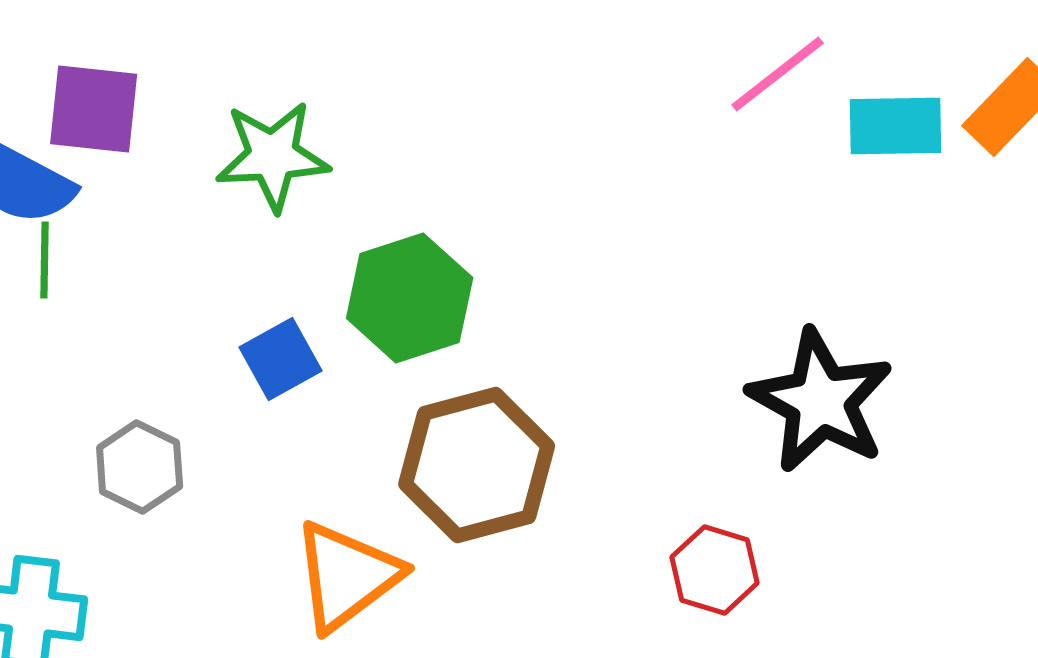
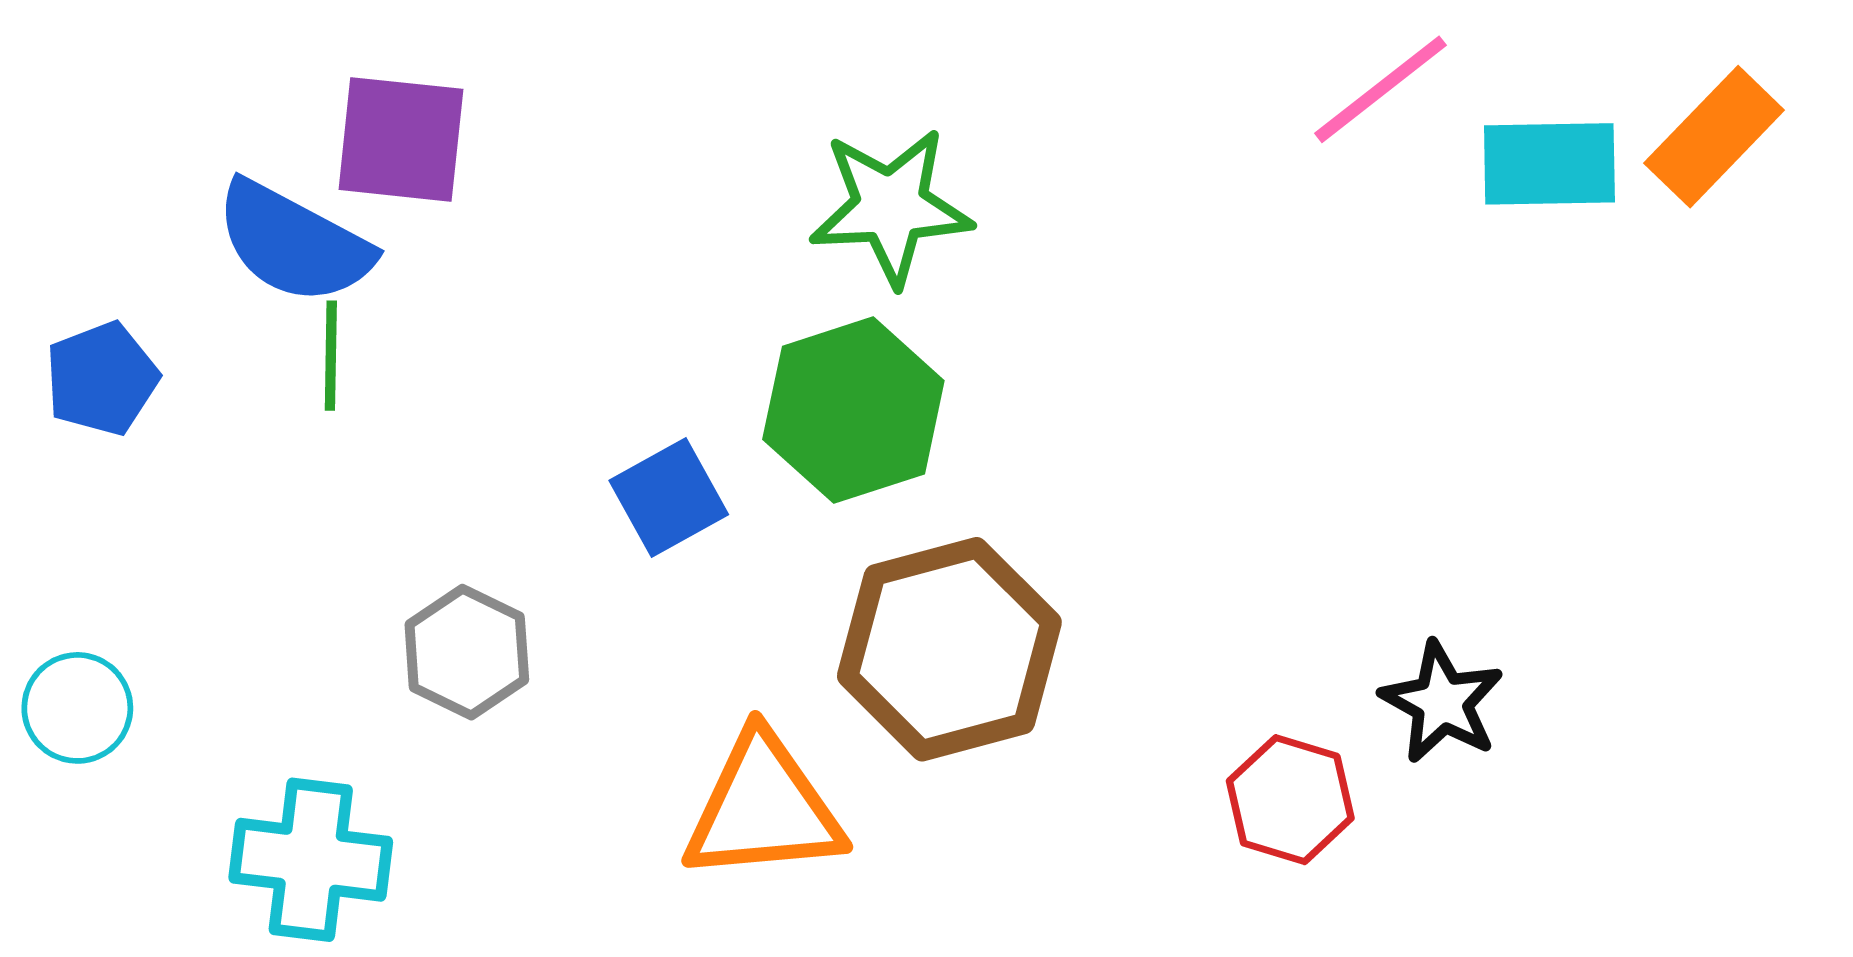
green star: (273, 156) -> (891, 207), moved
black star: (821, 401) -> (1442, 702), moved, size x0.6
orange triangle: (347, 576) -> (763, 808), turned 32

